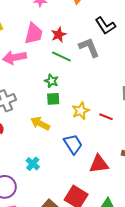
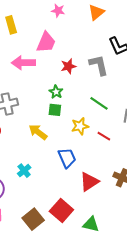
red star: (59, 35) -> (68, 66), moved
green line: (61, 56) -> (99, 103), moved
red triangle: (99, 164) -> (89, 182), turned -35

